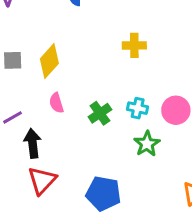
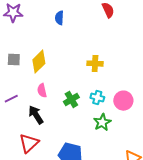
yellow cross: (134, 45) -> (95, 64), moved
black arrow: (33, 143) -> (36, 115), moved, turned -30

